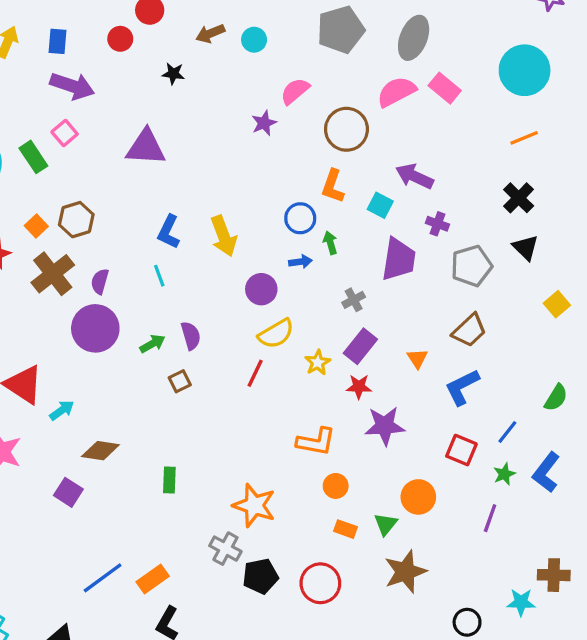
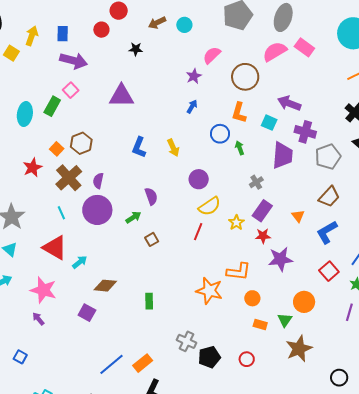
green rectangle: (33, 157) -> (52, 106), turned 66
purple cross: (437, 224) -> (305, 132), size x1.5
yellow arrow: (224, 236) -> (173, 148), size x0.7
blue arrow: (300, 262) -> (192, 107), moved, turned -48
cyan line: (159, 276) -> (61, 213), moved
purple semicircle: (191, 336) -> (151, 196), moved
red square: (461, 450) -> (329, 271), turned 30
orange star: (254, 505) -> (209, 291), moved
red circle: (320, 583) -> (247, 359), size x0.6

